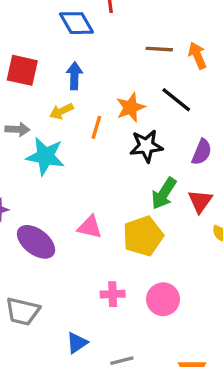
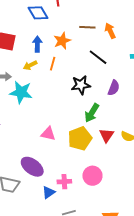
orange star: (131, 107) -> (62, 41), moved
orange line: (96, 127) -> (53, 64), moved
red triangle: (200, 201) -> (107, 135), moved
purple ellipse: (36, 242) -> (32, 167), moved
pink cross: (113, 294) -> (64, 182), moved
blue triangle: (77, 343) -> (49, 192), moved

